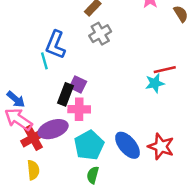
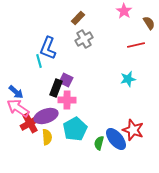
red line: (165, 70) -> (136, 45), moved
blue ellipse: (128, 145) -> (116, 139), moved
yellow semicircle: (33, 170) -> (47, 137), moved
green semicircle: (93, 175) -> (99, 143), moved

